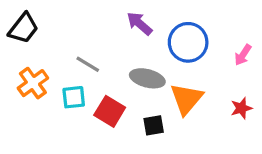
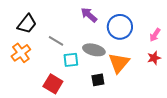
black trapezoid: (24, 28) -> (27, 24), moved
cyan square: (74, 97) -> (71, 60), moved
red star: (241, 108) -> (154, 58), moved
red square: (110, 111) -> (53, 84), moved

